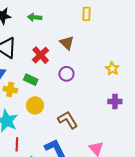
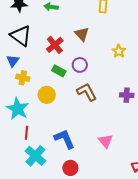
yellow star: (112, 69) -> (119, 51), moved
green rectangle: (31, 80) -> (59, 71), moved
brown L-shape: (68, 120) -> (87, 92), moved

